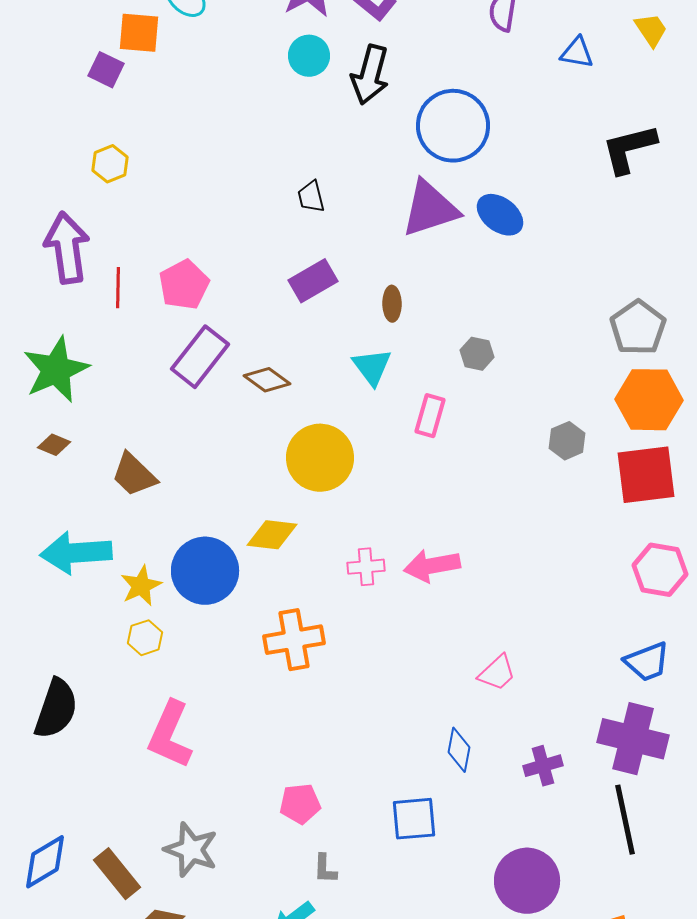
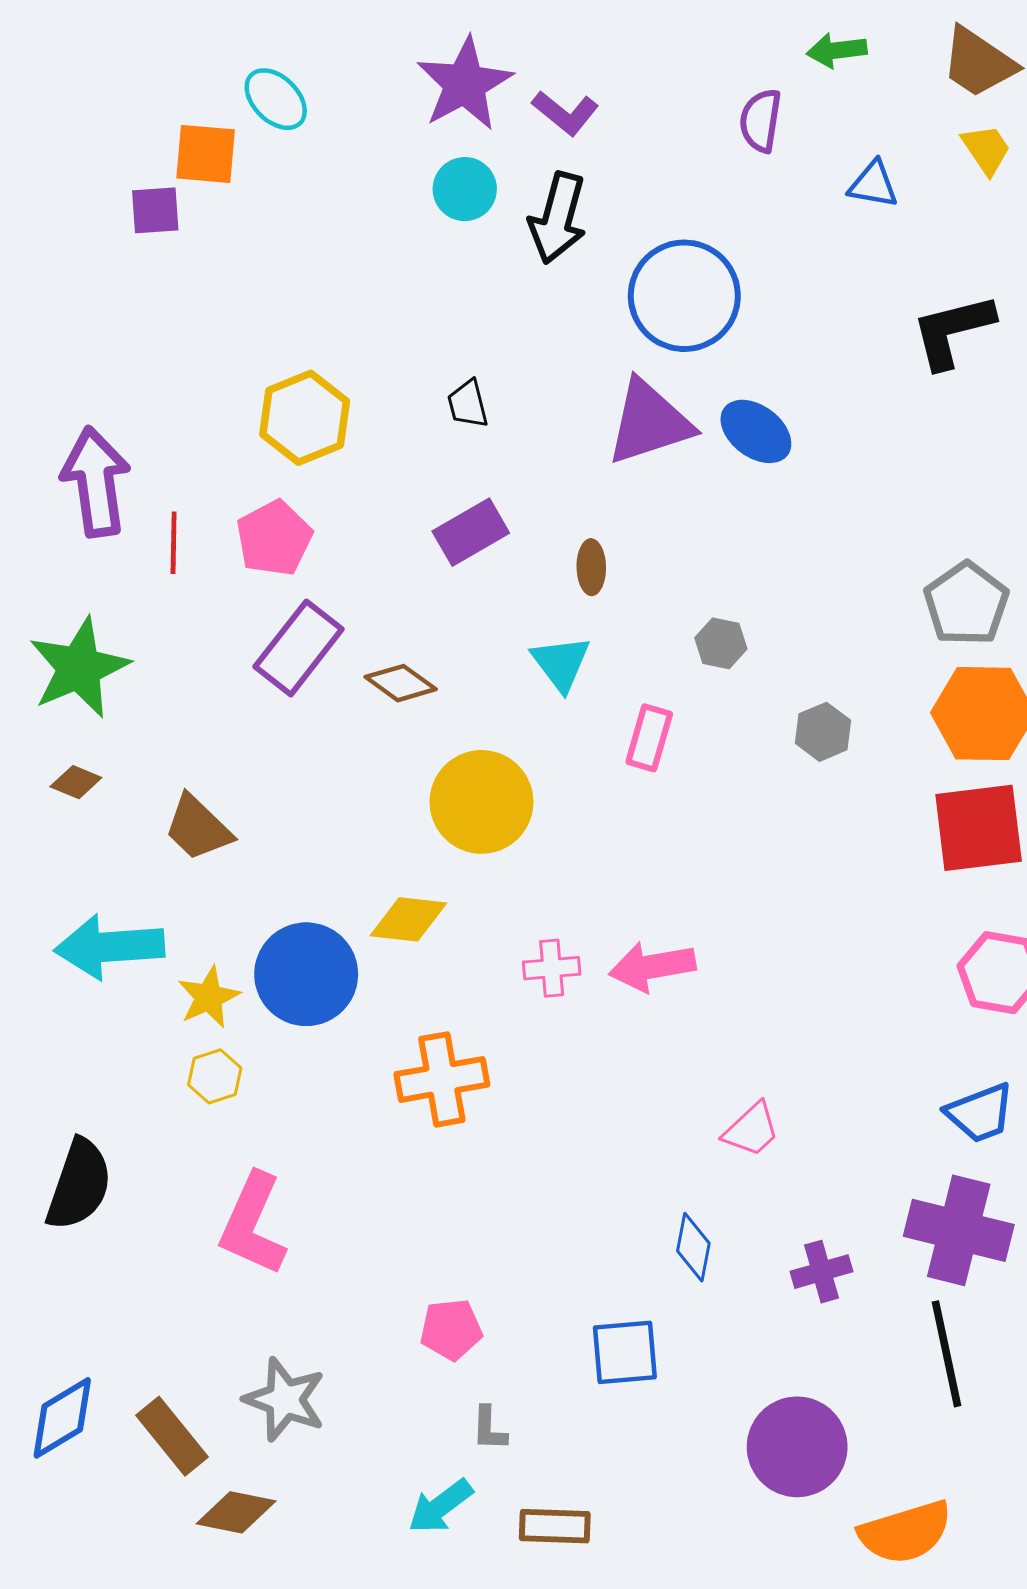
purple square: (106, 70) -> (155, 210), turned -30
yellow hexagon: (110, 164) -> (305, 418), moved, size x1.6
gray hexagon: (567, 441) -> (823, 732), moved

